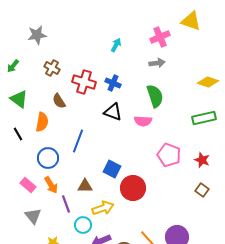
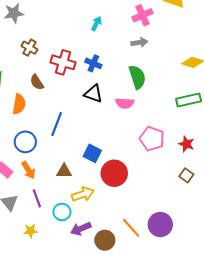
purple line: (66, 204) -> (37, 198), moved

